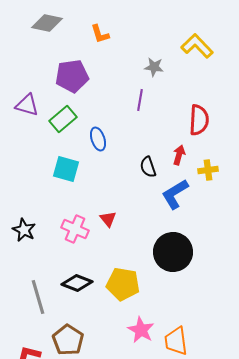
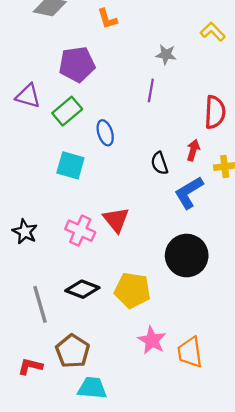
yellow L-shape: (197, 46) -> (213, 32), size x0.7
red triangle: (108, 219) -> (116, 220), size x1.5

